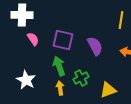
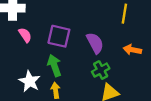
green cross: (81, 78) -> (101, 70), moved
white star: (26, 80) -> (30, 81), moved

